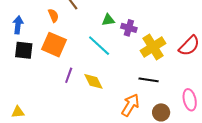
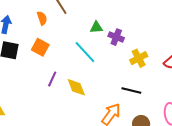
orange square: (54, 45) -> (40, 47), size x0.7
yellow cross: (153, 47) -> (139, 58), size x0.7

